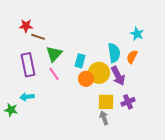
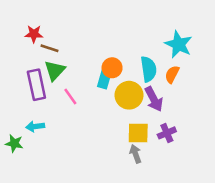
cyan star: (137, 34) -> (179, 44), size x1.5
green triangle: (54, 54) -> (55, 70), moved
orange circle: (86, 79) -> (112, 68), moved

